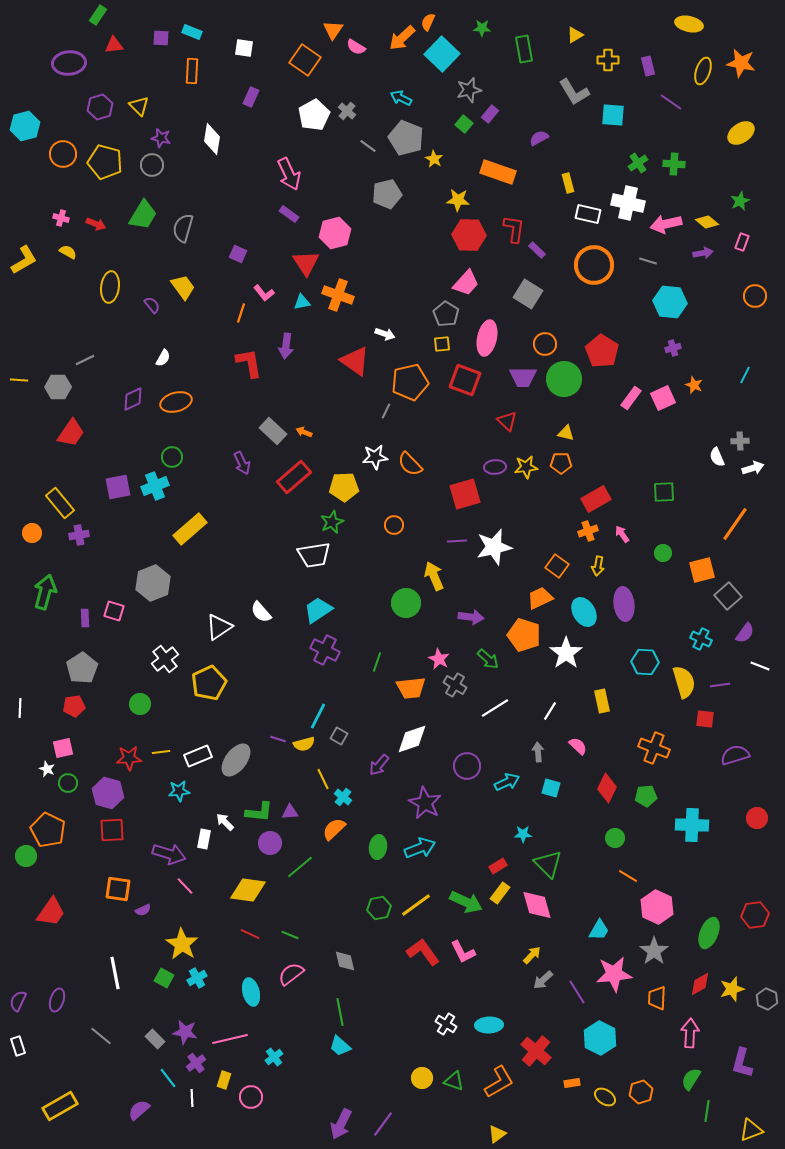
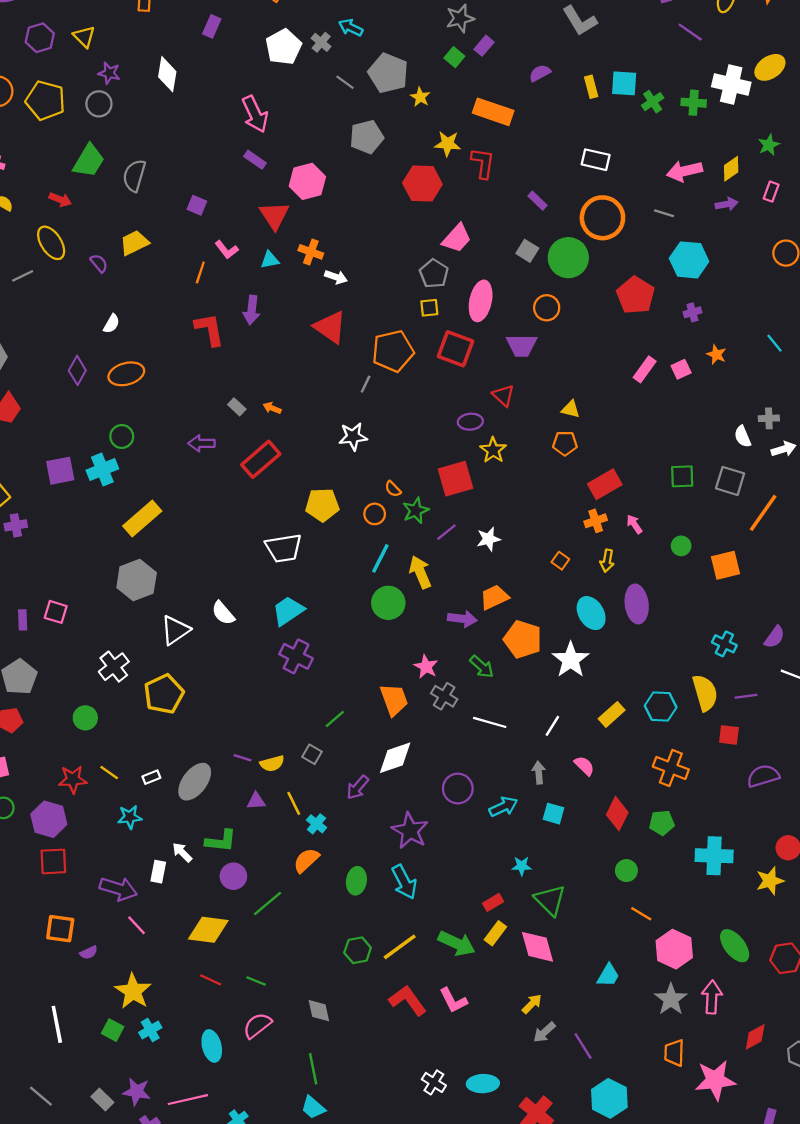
cyan arrow: (401, 98) -> (351, 28), moved
cyan square: (613, 115) -> (624, 83), moved
yellow rectangle: (568, 183) -> (591, 87), moved
white cross: (628, 203) -> (731, 84), moved
yellow diamond: (707, 222) -> (731, 169), turned -75
red arrow: (96, 224) -> (60, 200), moved
red L-shape: (514, 229) -> (483, 163), moved
red hexagon: (469, 235) -> (422, 184), moved
yellow ellipse: (110, 287) -> (51, 243), turned -40
yellow trapezoid: (183, 287) -> (134, 243), turned -80
gray square: (528, 294) -> (527, 251), size x0.7
orange cross: (338, 295) -> (311, 252), size x0.7
white arrow: (385, 334) -> (336, 277), moved
red pentagon: (602, 351) -> (636, 295), moved
gray line: (85, 360) -> (23, 276), moved
cyan line: (745, 375) -> (775, 343), turned -66
green circle: (564, 379) -> (568, 258), moved
pink square: (663, 398) -> (681, 369), size x0.7
purple diamond: (133, 399) -> (77, 370), turned -35
gray rectangle: (273, 431) -> (237, 407), size x0.6
purple arrow: (242, 463) -> (201, 443), turned 115
orange semicircle: (410, 464) -> (393, 489), moved, size x0.6
purple ellipse: (495, 467) -> (470, 422), moved
yellow star: (526, 467) -> (493, 450), moved, turned -30
yellow pentagon: (344, 487) -> (322, 505), moved
green star: (332, 522) -> (416, 511), moved
purple line: (457, 541) -> (446, 532), turned -36
white star: (494, 547) -> (489, 539), size x0.6
orange square: (557, 566) -> (560, 561), size x0.7
gray hexagon: (153, 583) -> (137, 580), moved
gray square: (728, 596) -> (730, 481), moved, turned -32
orange trapezoid: (540, 598) -> (494, 597), moved
green line: (377, 662) -> (335, 719), moved, turned 30
cyan hexagon: (645, 662) -> (661, 706), moved
orange trapezoid: (411, 688) -> (394, 700), turned -104
yellow rectangle: (602, 701) -> (612, 714), turned 60
white line: (495, 708) -> (490, 722), turned 48
cyan line: (318, 716) -> (380, 558), moved
yellow line: (161, 752) -> (109, 773), turned 42
white rectangle: (198, 756) -> (151, 777), size x0.6
purple triangle: (290, 812) -> (256, 801), moved
cyan arrow: (420, 848) -> (404, 882), turned 84
green ellipse: (709, 933) -> (735, 946), moved, turned -60
pink star: (614, 974) -> (715, 1080), moved
red diamond: (700, 984) -> (755, 1037), moved
yellow star: (732, 989) -> (770, 881), moved
pink arrow: (690, 1033) -> (712, 997), moved

